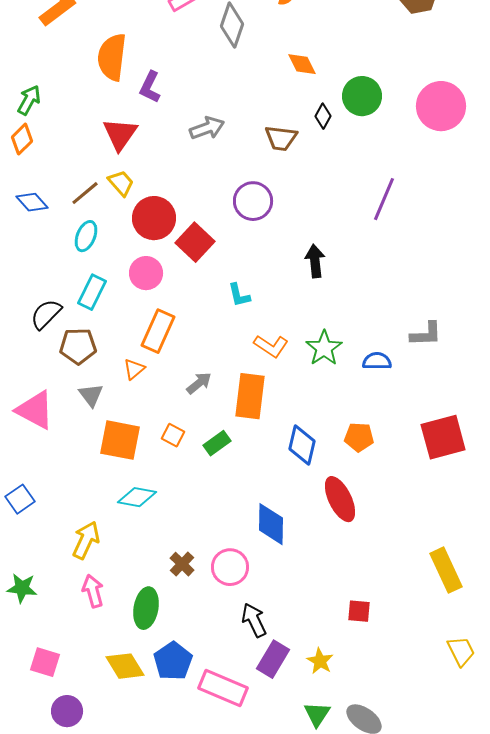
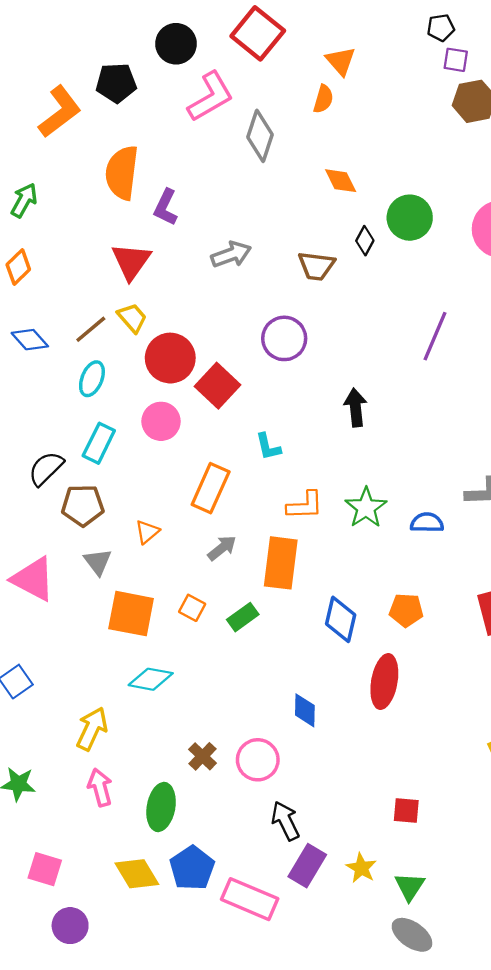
green arrow: (29, 100) -> (24, 200), moved
orange rectangle: (158, 331) -> (211, 488), moved
orange L-shape: (271, 346) -> (305, 505), turned -36
red ellipse: (340, 499) -> (384, 682), turned 36
blue diamond: (271, 524) -> (305, 710), size x0.7
green triangle: (317, 714) -> (410, 886), moved

